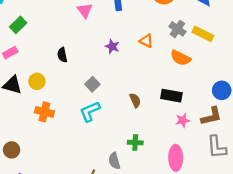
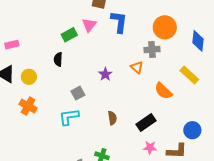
green rectangle: (18, 25) -> (69, 35), moved
gray cross: (177, 29) -> (152, 50), moved, turned 35
purple star: (112, 46) -> (105, 74), moved
black rectangle: (171, 96) -> (146, 123), turned -60

